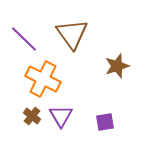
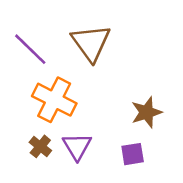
brown star: (117, 66) -> (146, 112), moved

